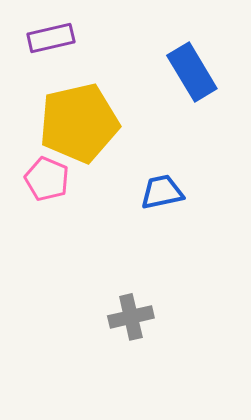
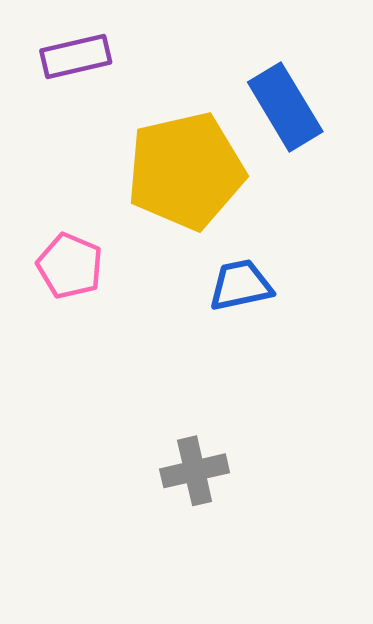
yellow pentagon: (79, 123) -> (186, 171), moved

